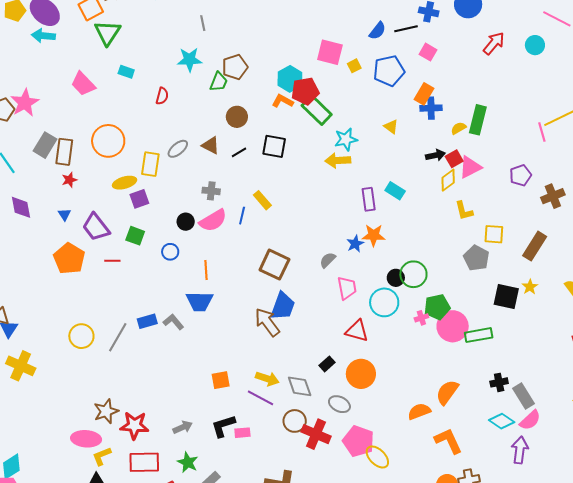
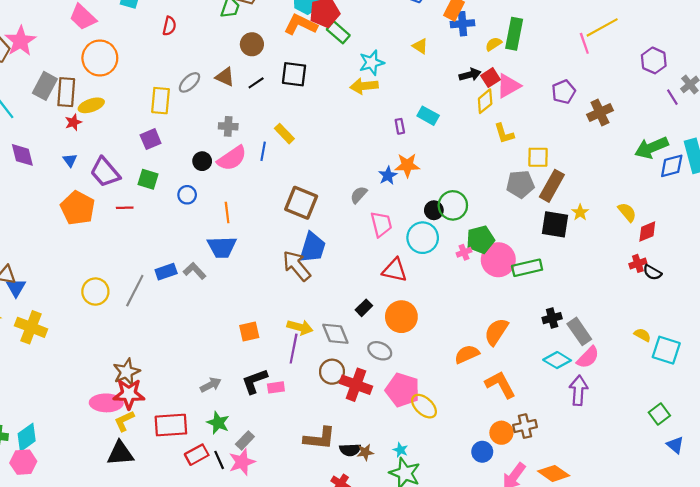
orange L-shape: (283, 101) -> (301, 25), size x1.4
green rectangle: (317, 110) -> (338, 32), size x0.7
orange circle: (108, 141) -> (100, 58), moved
yellow ellipse: (125, 183) -> (91, 105), moved
purple rectangle: (369, 199) -> (400, 126), size x0.6
brown rectangle: (535, 246) -> (552, 186), moved
gray pentagon: (476, 258) -> (520, 184), turned -30
purple line: (261, 398) -> (294, 349), turned 76
red star: (134, 425) -> (129, 394), moved

